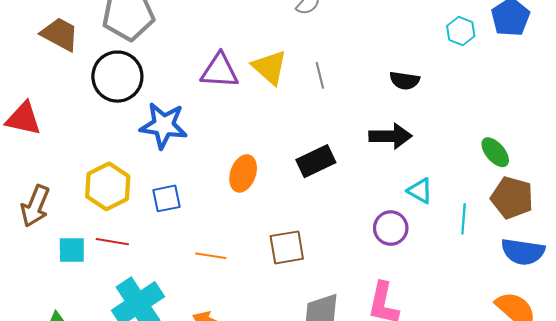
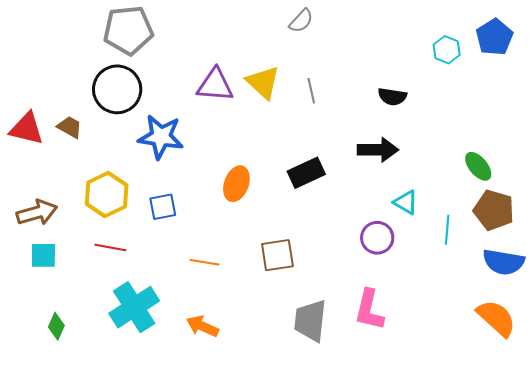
brown trapezoid: (60, 34) -> (70, 127), moved, size x0.7
brown arrow: (35, 206) -> (37, 213), turned -129
cyan square: (72, 250) -> (43, 255), moved

